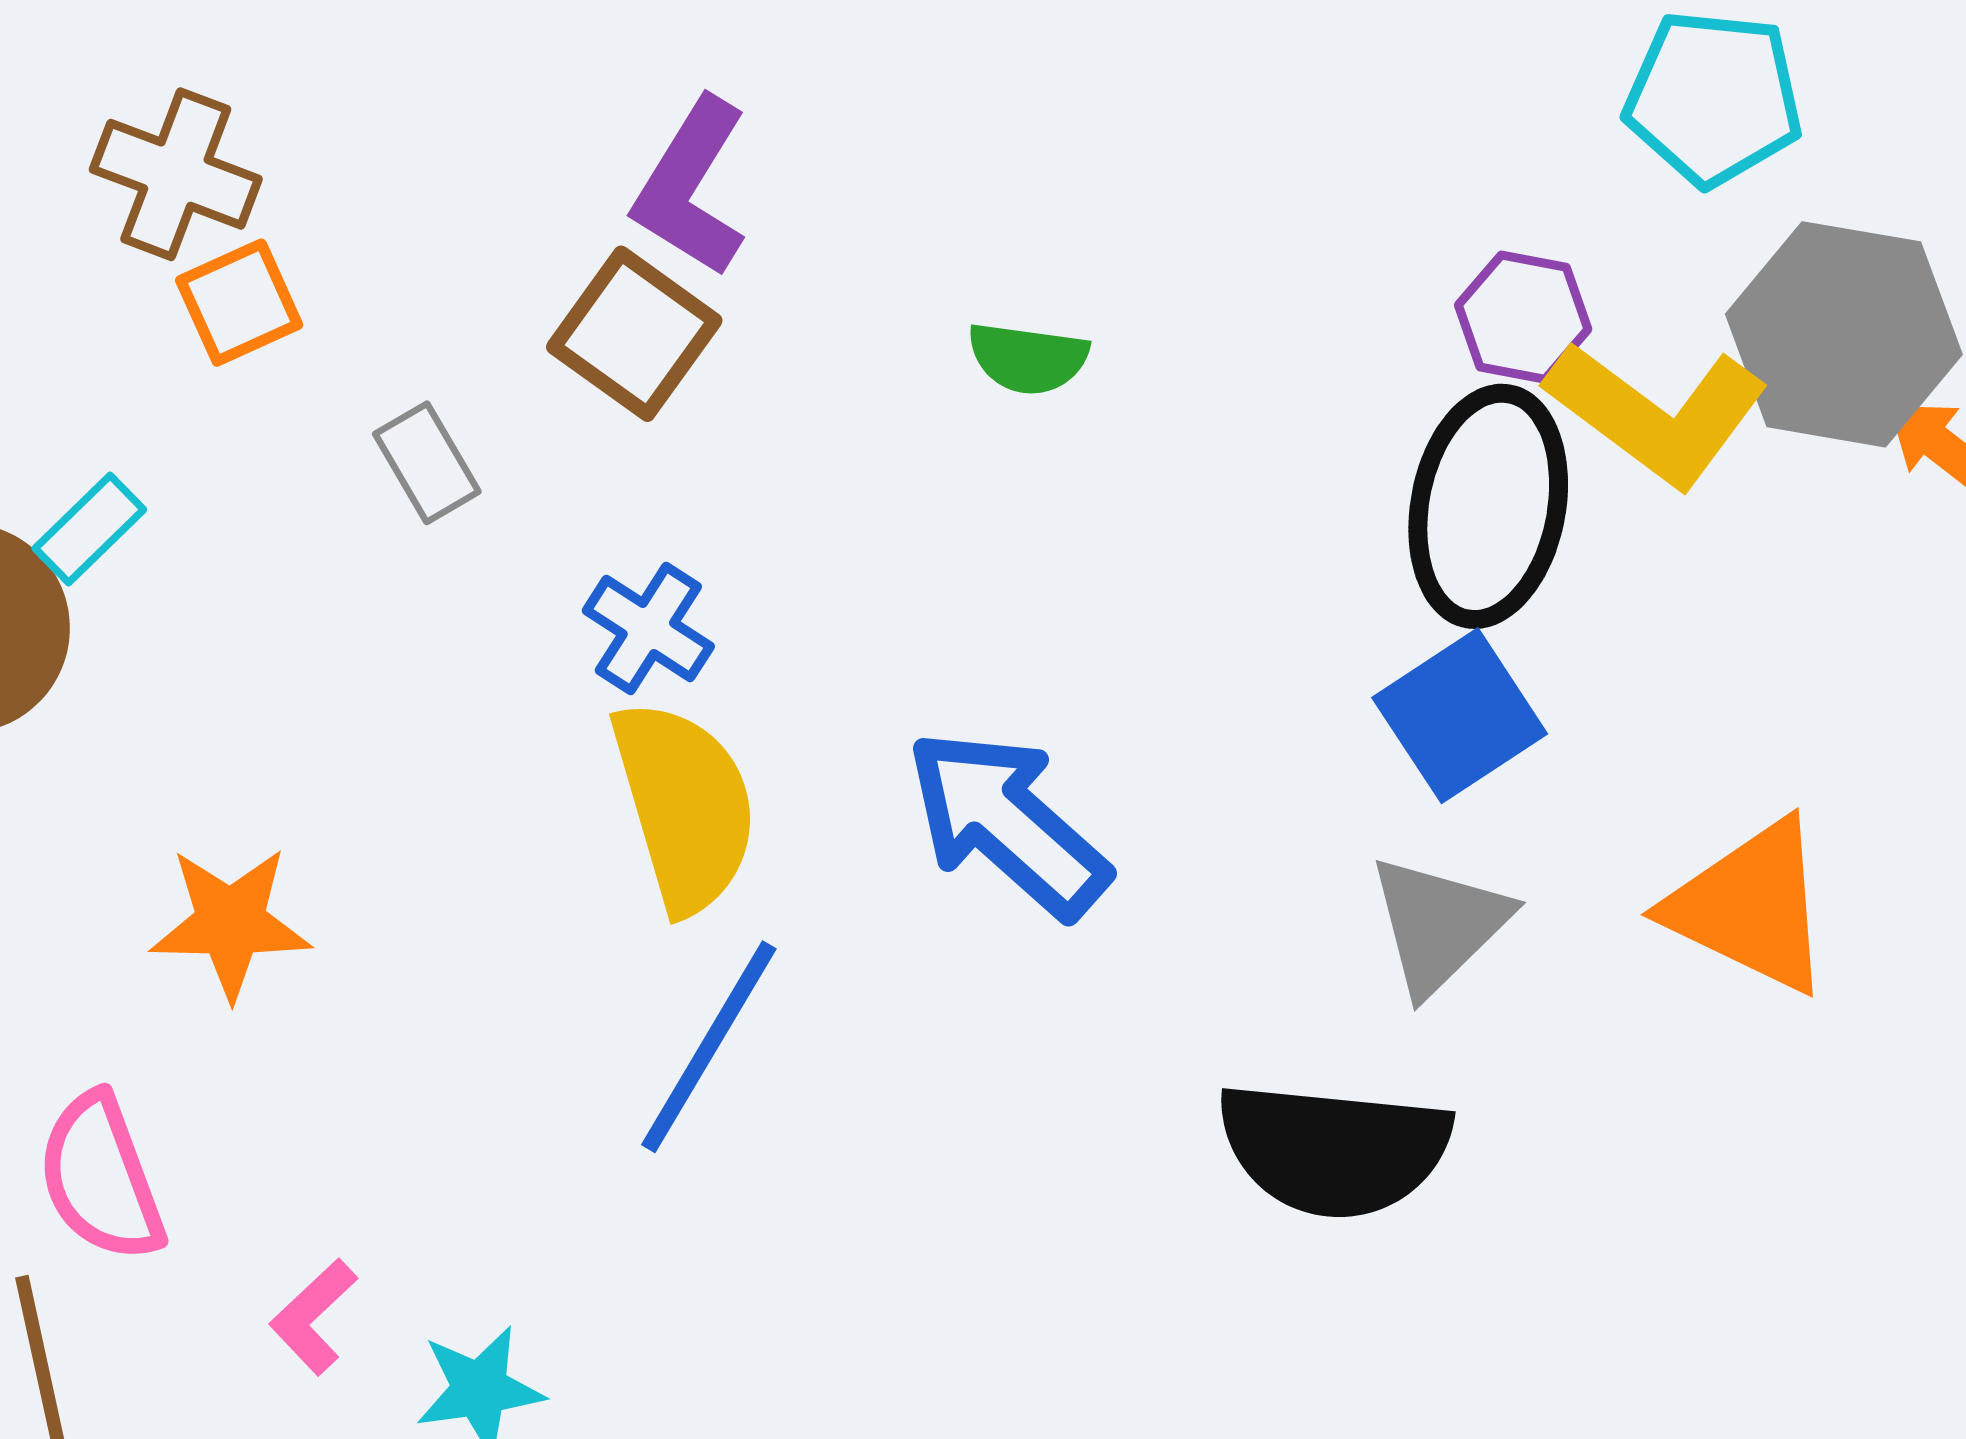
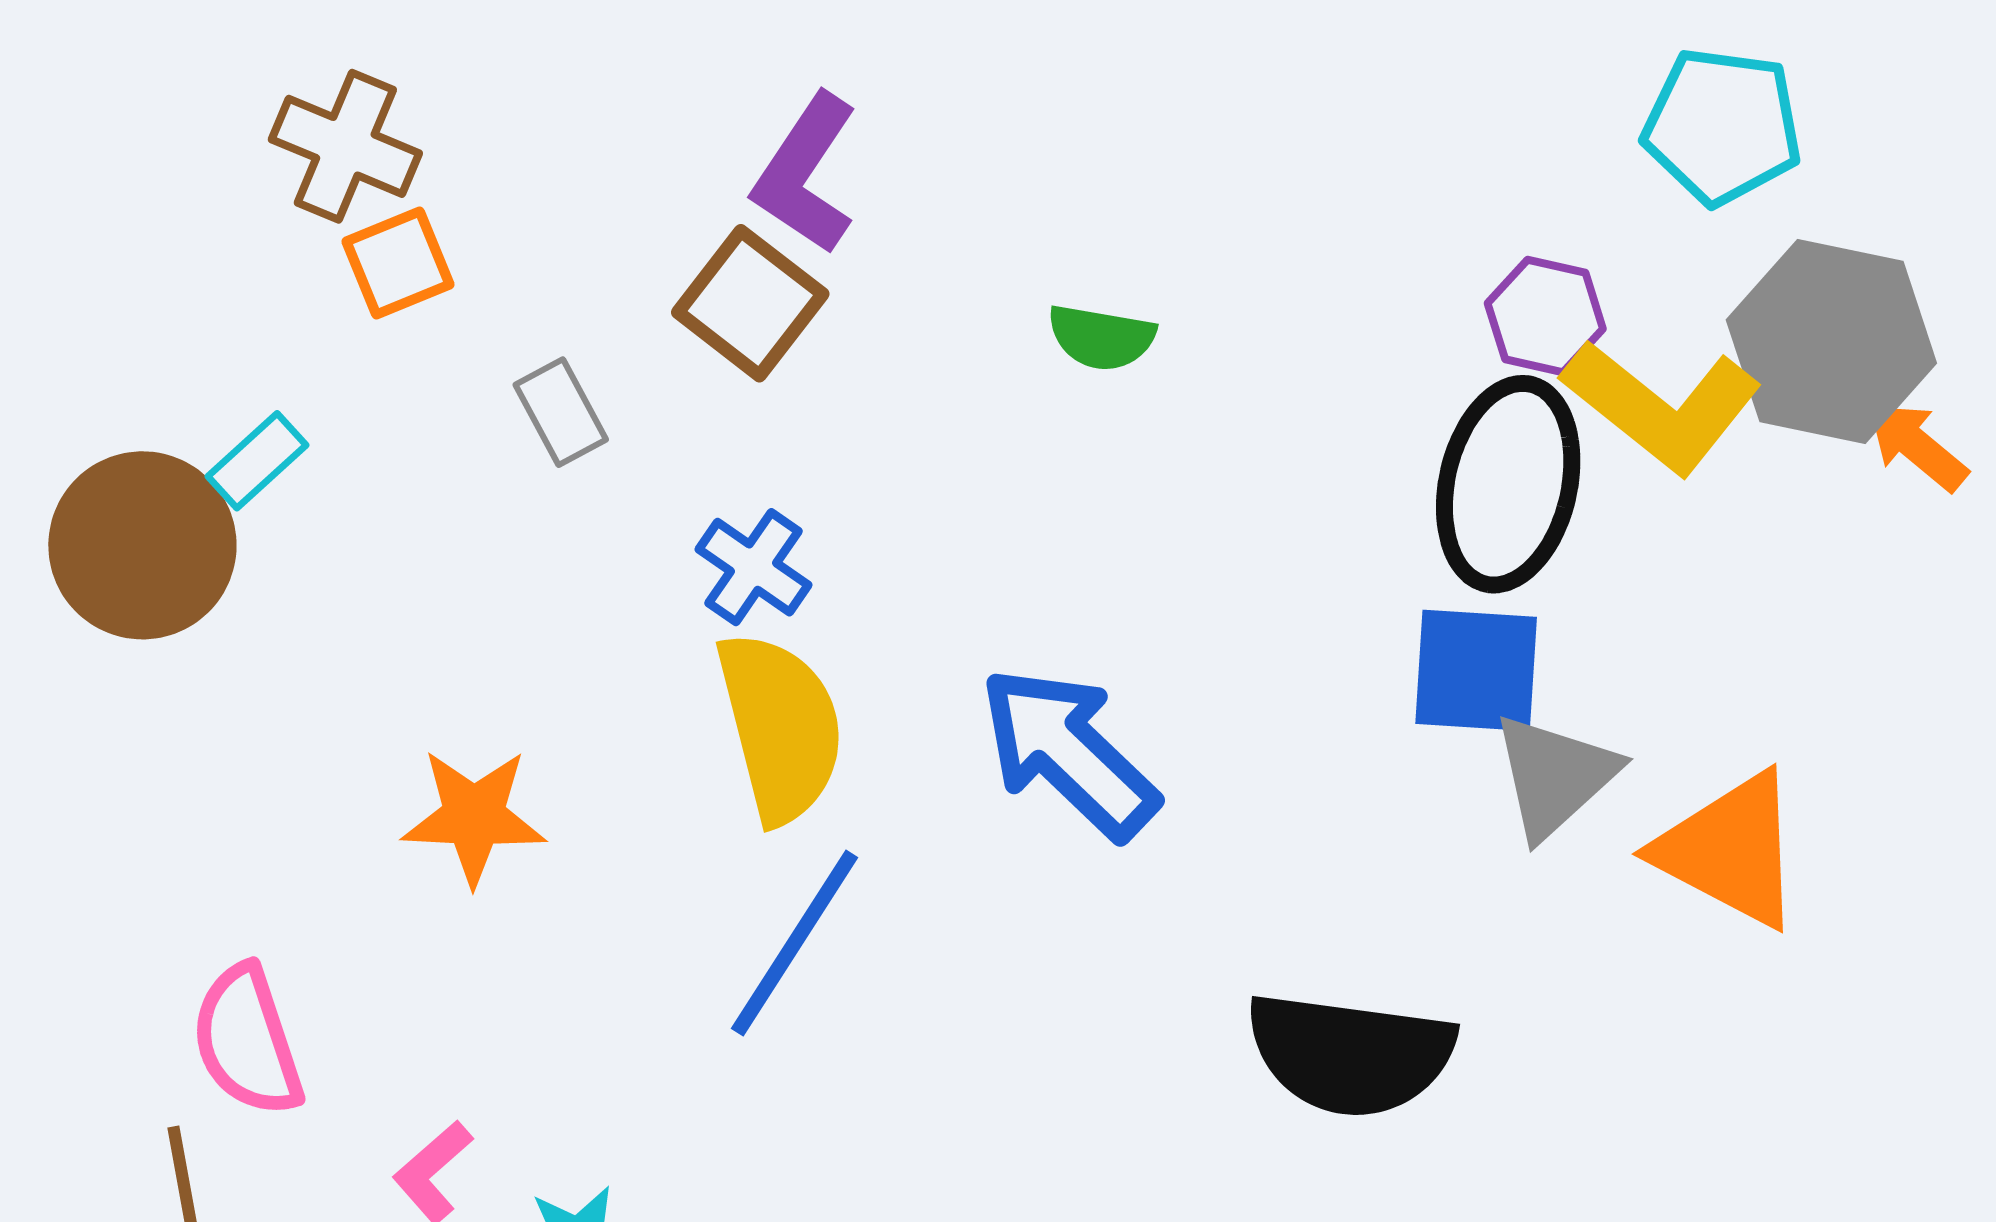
blue square: (1460, 716) -> (1476, 670), turned 35
orange star: (230, 923) -> (474, 817), moved
gray triangle: (1439, 925) -> (1555, 776), moved

